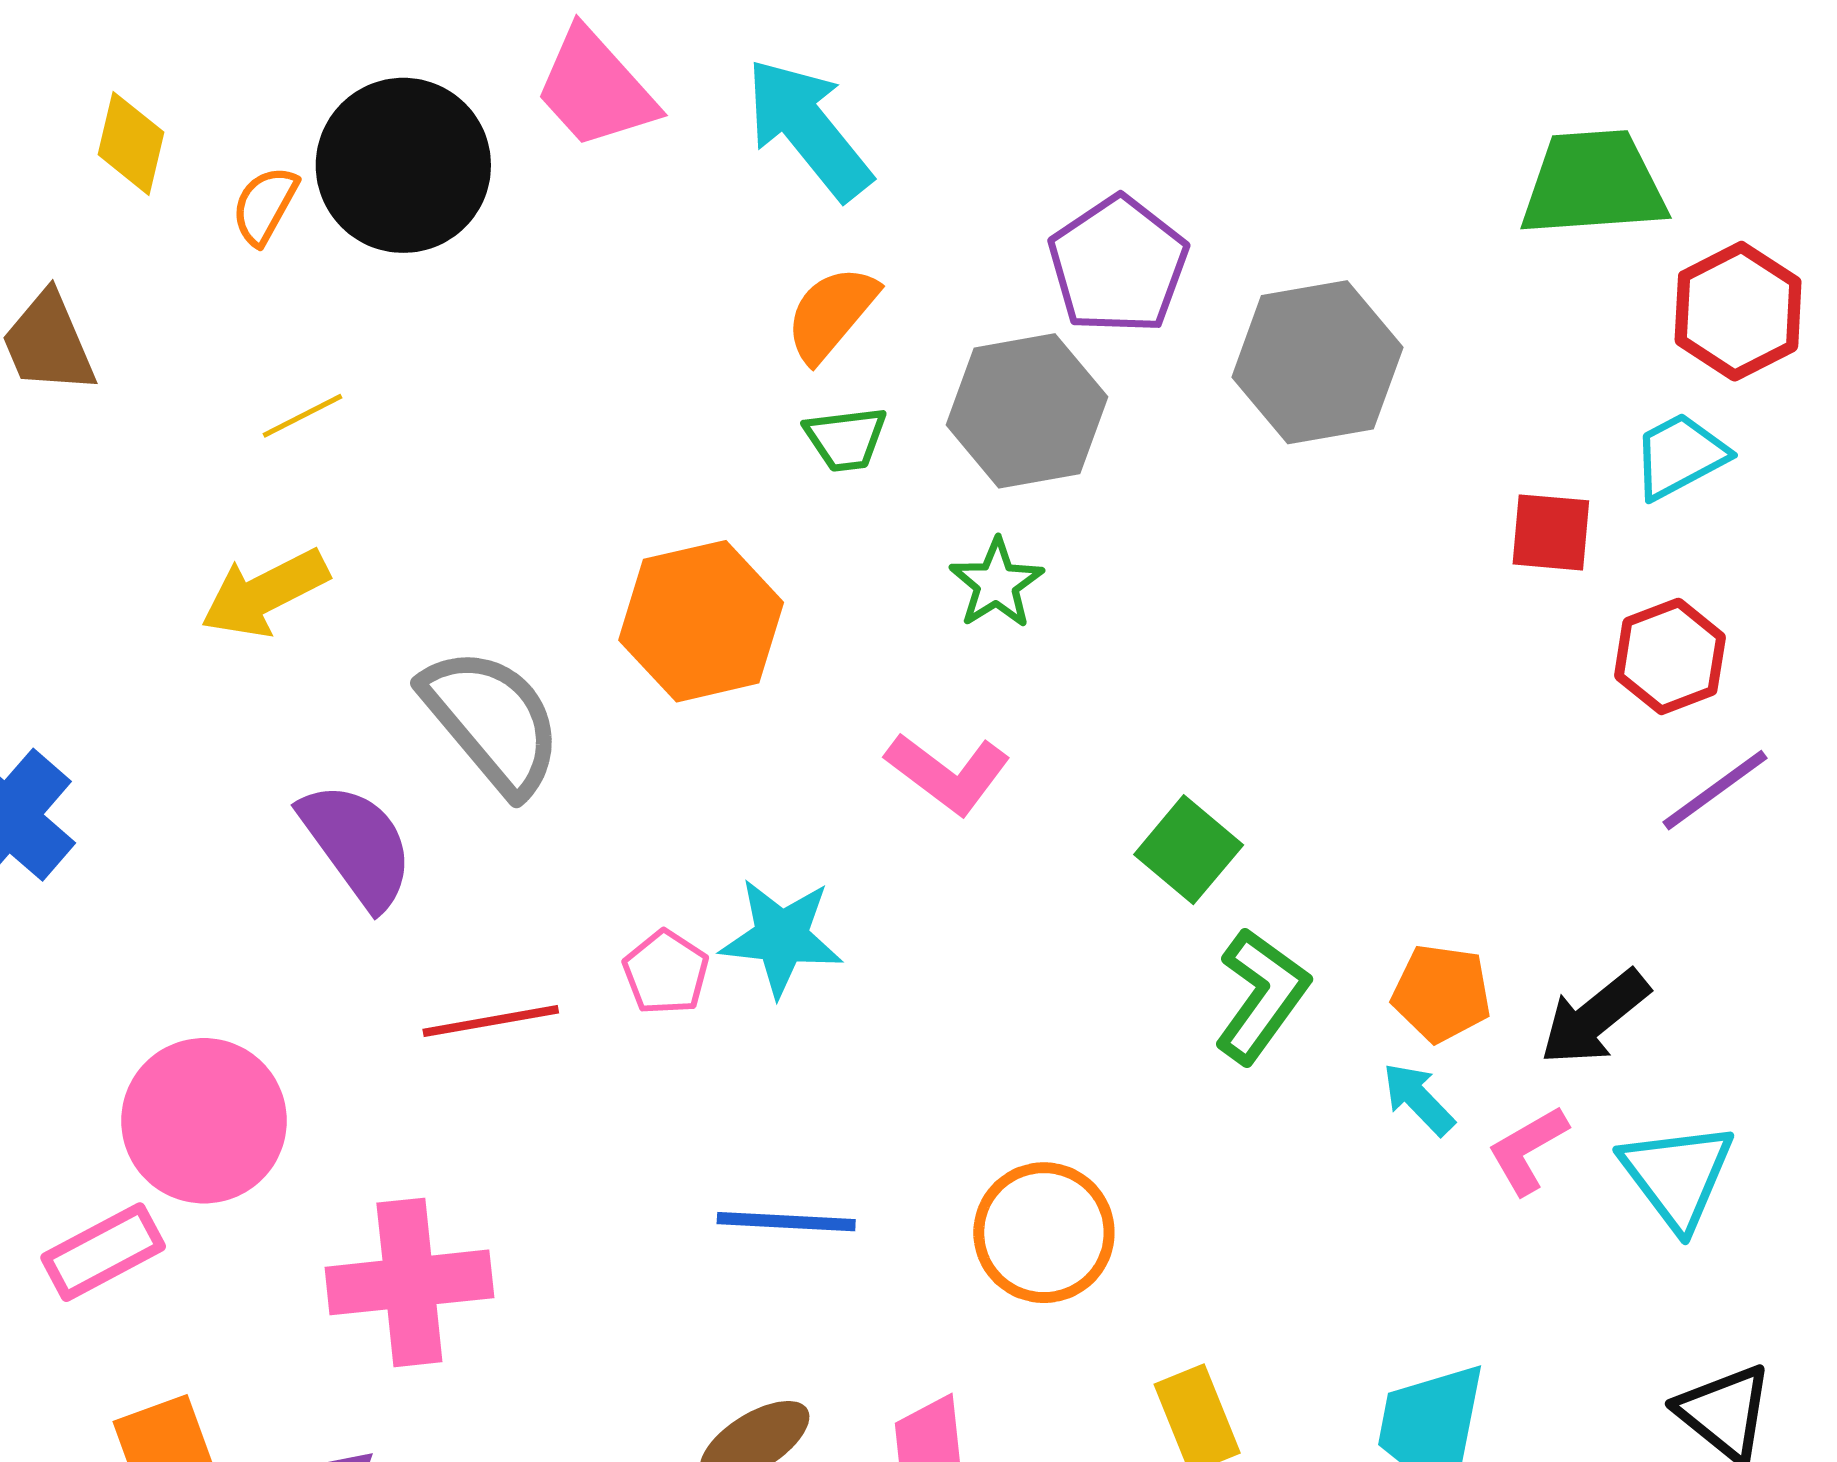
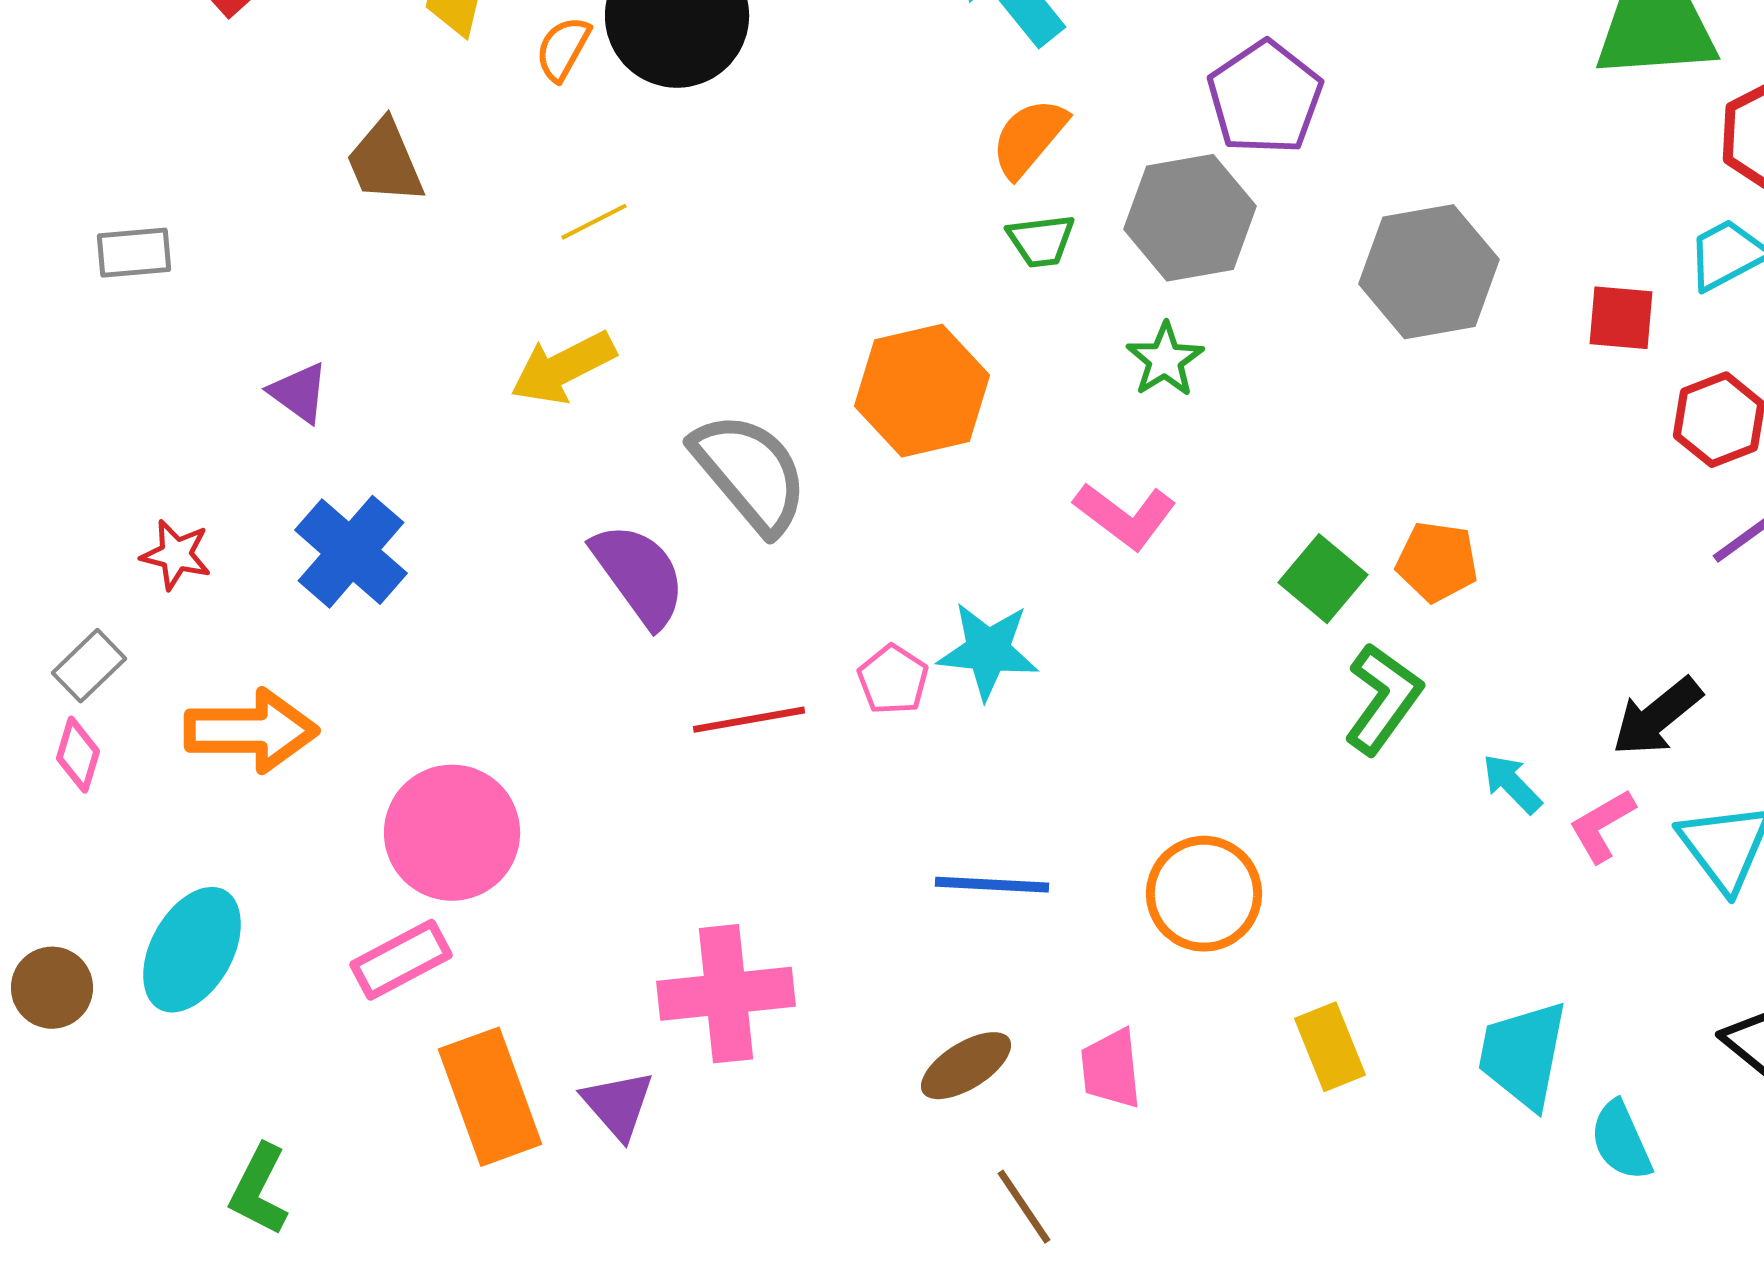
gray hexagon: (1317, 362) -> (1429, 272), moved
orange pentagon: (1441, 993) -> (1437, 562), moved
pink circle: (204, 1121) -> (452, 833), moved
pink rectangle: (103, 1252) -> (401, 960), moved
pink cross: (409, 1282) -> (726, 994), moved

